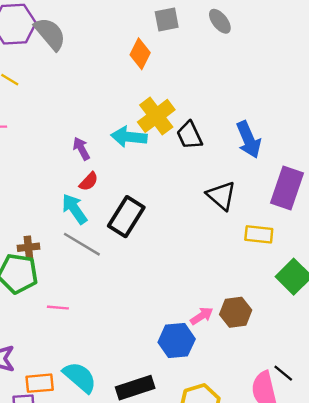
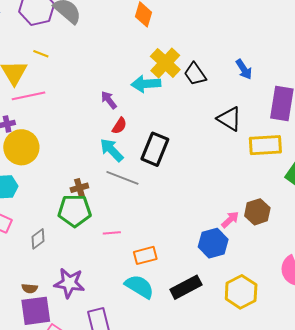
blue arrow: (249, 140) -> (244, 69), size x0.7
yellow rectangle: (259, 234) -> (265, 145), size x1.4
orange rectangle: (40, 383) -> (145, 255), moved

